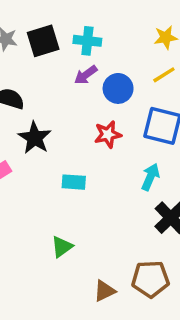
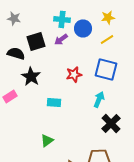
black square: (43, 41) -> (36, 41), moved
blue circle: (118, 88) -> (83, 28), moved

